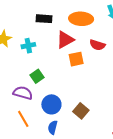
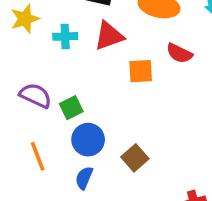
red triangle: (65, 40) -> (109, 36), moved
green square: (37, 76) -> (71, 108), moved
purple semicircle: (23, 93) -> (36, 96), moved

